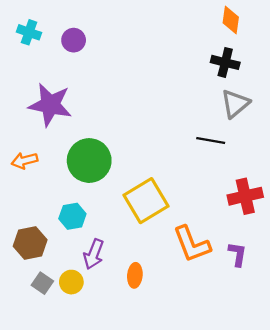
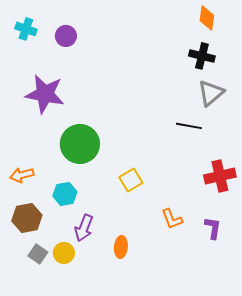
orange arrow: (25, 161) -> (22, 175), moved
yellow square: (146, 201) -> (131, 180), size x0.6
orange L-shape: (192, 244) -> (172, 219), size x0.6

